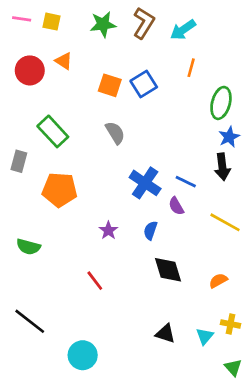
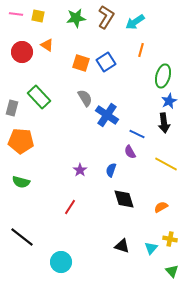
gray rectangle: (19, 161) -> (12, 108), moved
blue cross: (145, 183) -> (107, 115), moved
orange pentagon: (60, 190) -> (21, 141), moved
red line: (95, 281) -> (70, 207), turned 70

